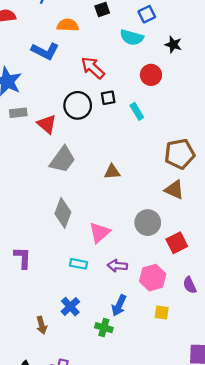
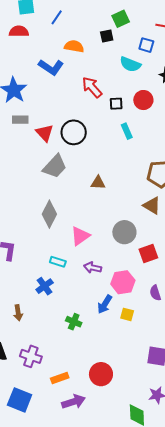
blue square: (147, 14) -> (146, 45), turned 35
black square: (108, 98) -> (116, 104), moved
black circle: (78, 105) -> (74, 132), moved
blue arrow: (119, 305) -> (105, 304), moved
blue cross: (70, 307) -> (45, 286), moved

